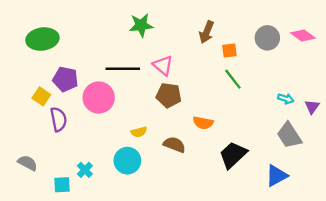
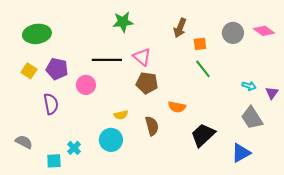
yellow square: (41, 96) -> (29, 71), moved
pink circle: (99, 98) -> (86, 85), size x0.7
brown semicircle: (174, 145) -> (152, 126), turned 54

